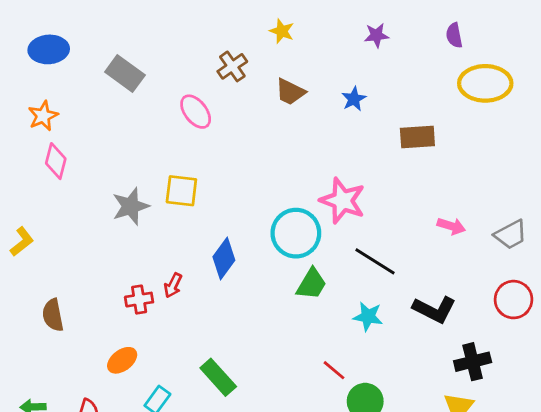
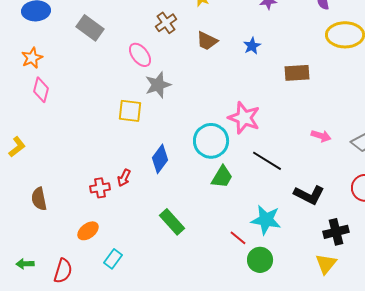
gray star: (131, 206) -> (158, 85), moved
cyan star: (368, 316) -> (266, 220), moved, size x1.4
green rectangle: (218, 377) -> (172, 222), moved

